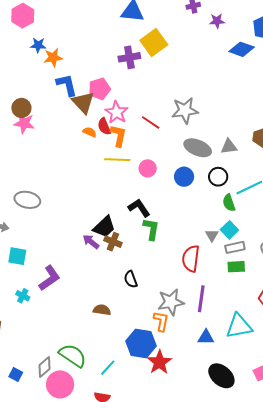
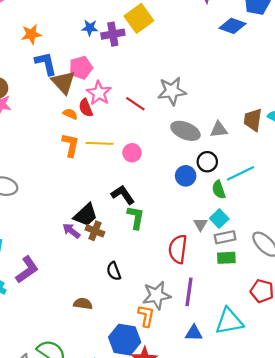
blue star: (38, 45) -> (90, 28), moved
orange L-shape: (118, 136) -> (71, 145), moved
blue circle: (184, 177) -> (186, 176), moved

